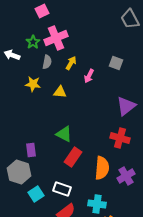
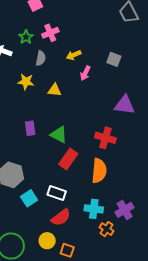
pink cross: (56, 38) -> (50, 33), size x0.7
yellow arrow: (71, 63) -> (74, 55), moved, turned -144
purple triangle: (126, 106) -> (125, 105), turned 45
red cross: (120, 138) -> (105, 138), moved
purple rectangle: (31, 150) -> (30, 128), moved
purple cross: (126, 176) -> (125, 210), moved

